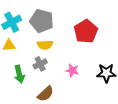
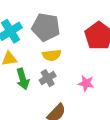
green arrow: (19, 74) -> (23, 79), moved

